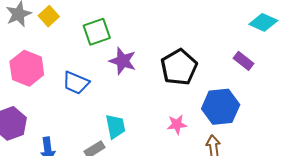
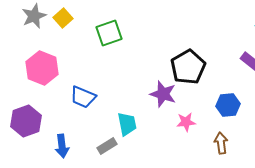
purple star: (123, 61) -> (163, 94), moved
blue trapezoid: (76, 83) -> (83, 97), moved
blue hexagon: (221, 107) -> (228, 105), size x0.7

